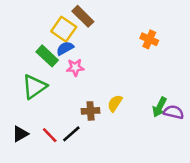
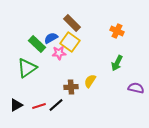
brown rectangle: (83, 16) -> (72, 23), moved
yellow square: (64, 29) -> (70, 42), moved
green arrow: (160, 107) -> (117, 63), moved
red line: (50, 135) -> (39, 106), turned -64

